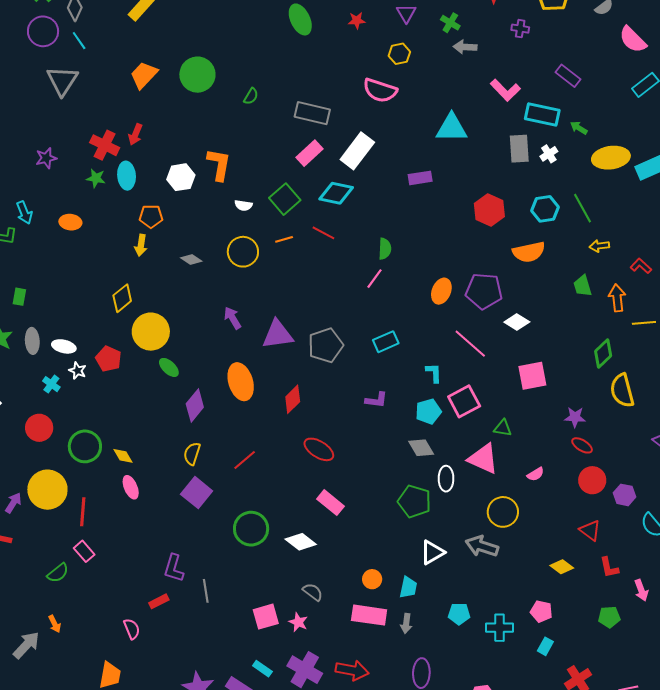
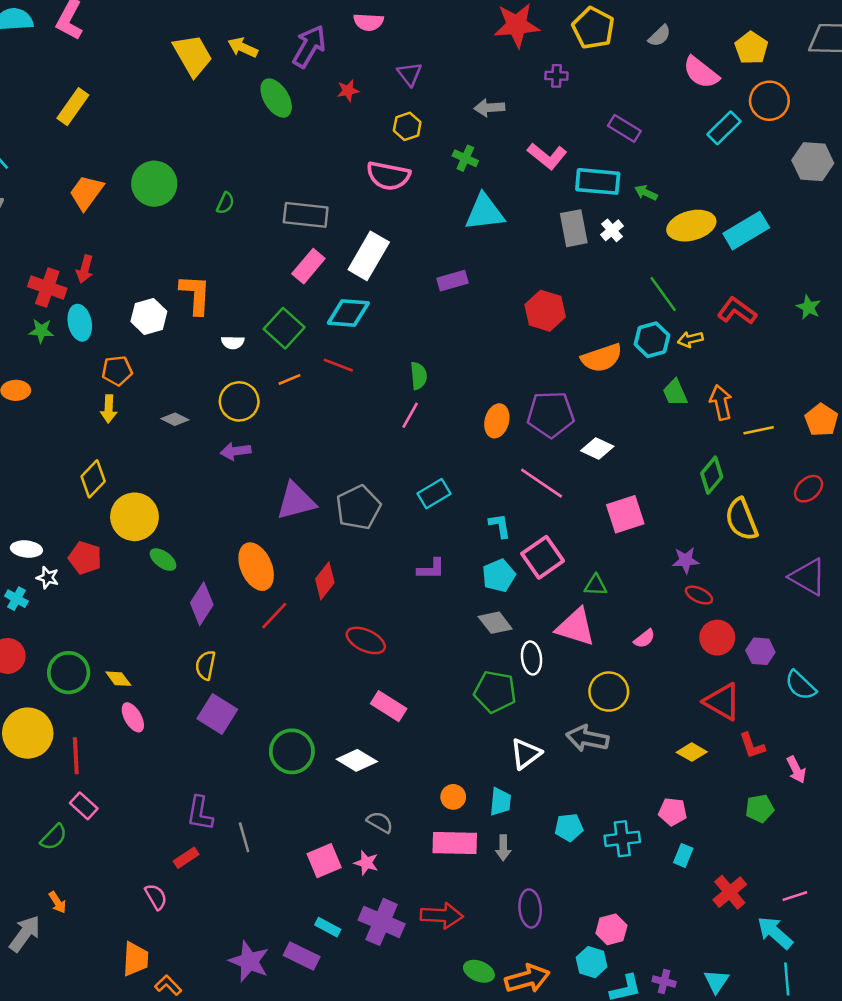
green cross: (450, 23) -> (465, 158), moved
cyan hexagon: (545, 209) -> (652, 340), moved
red L-shape: (641, 266) -> (737, 311), moved, size x1.4
purple arrow: (233, 318) -> (236, 451), moved, turned -60
red line: (245, 460) -> (274, 616), moved
red triangle: (590, 530) -> (722, 702), size x1.4

